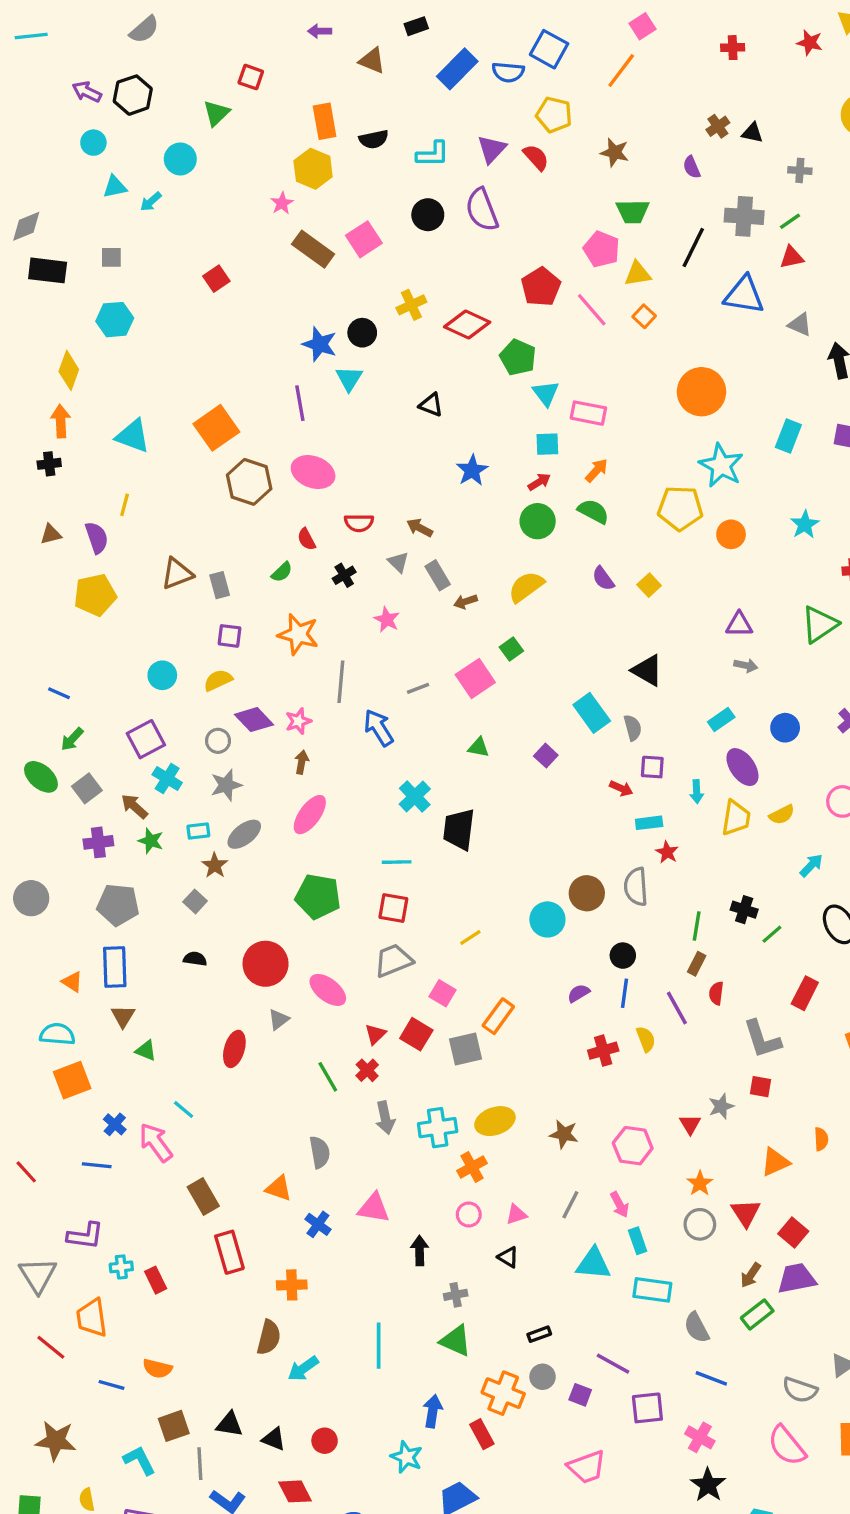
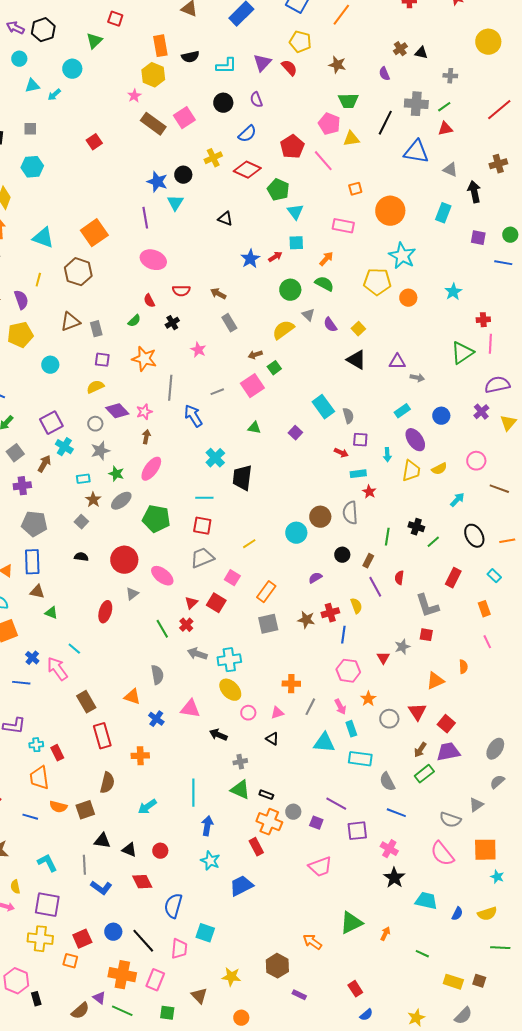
blue semicircle: (508, 72) -> (247, 134), moved, turned -48
purple semicircle: (482, 210) -> (256, 100), size x0.6
orange square: (644, 316) -> (355, 189), moved, turned 32
pink rectangle: (588, 413) -> (343, 226), moved
cyan rectangle: (788, 436) -> (443, 213), moved
brown hexagon: (249, 482) -> (78, 272), moved
red arrow: (539, 482) -> (275, 257), moved
gray triangle: (398, 562) -> (308, 315), moved
brown arrow: (465, 602) -> (255, 355), moved
purple triangle: (739, 624) -> (397, 362), moved
black triangle: (647, 670) -> (356, 360), moved
cyan circle: (162, 675) -> (50, 365), moved
brown arrow: (134, 806) -> (44, 464), turned 78
gray ellipse: (244, 834) -> (121, 501), moved
green star: (151, 841) -> (116, 474), moved
brown rectangle: (697, 964) -> (368, 561), moved
blue line: (624, 993) -> (343, 635), moved
brown triangle: (123, 1016) -> (37, 592), turned -49
gray square: (465, 1049) -> (268, 624), moved
gray arrow: (385, 1118) -> (197, 654), turned 120
yellow ellipse: (495, 1121) -> (230, 690), moved, turned 65
brown star: (564, 1134) -> (306, 620), moved
orange cross: (472, 1167) -> (291, 684), moved, turned 30
orange star: (700, 1183) -> (368, 699), moved
black arrow: (420, 1251) -> (218, 735), turned -66
orange trapezoid: (92, 1318) -> (39, 778), moved
black rectangle: (539, 1334) -> (266, 795), moved, turned 40
brown semicircle: (269, 1337) -> (107, 783), moved
blue arrow: (433, 1411) -> (207, 826), moved
brown square: (174, 1426) -> (85, 810), moved

